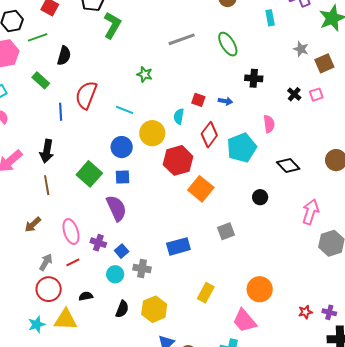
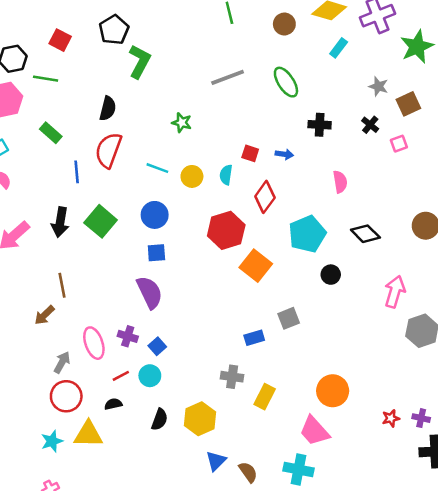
cyan rectangle: (270, 18) -> (339, 48), turned 49
green line: (38, 37) -> (46, 79), turned 30
black semicircle: (64, 56) -> (108, 109), moved
black cross: (294, 94) -> (370, 125), moved
yellow circle: (152, 133) -> (192, 176), moved, size x0.7
cyan pentagon: (242, 148) -> (307, 234), moved
green square: (89, 174) -> (101, 221), moved
brown line: (47, 185) -> (62, 285), moved
pink ellipse: (71, 231) -> (94, 343), moved
blue rectangle: (178, 246) -> (254, 338), moved, size x0.7
red line: (73, 262) -> (121, 376), moved
gray cross: (142, 269) -> (232, 377), moved

